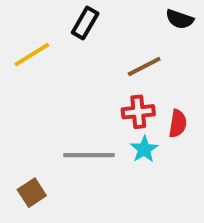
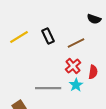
black rectangle: (85, 23) -> (48, 36), moved, turned -56
red cross: (138, 112) -> (73, 66), turned -35

